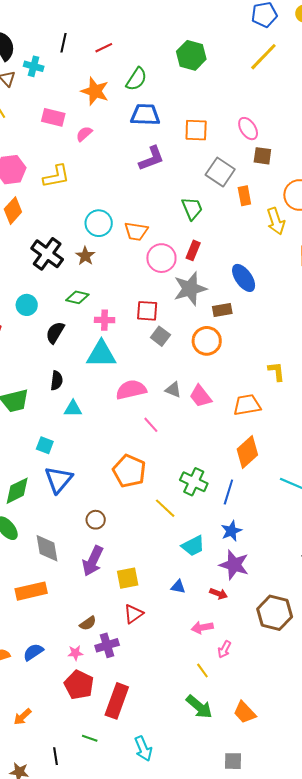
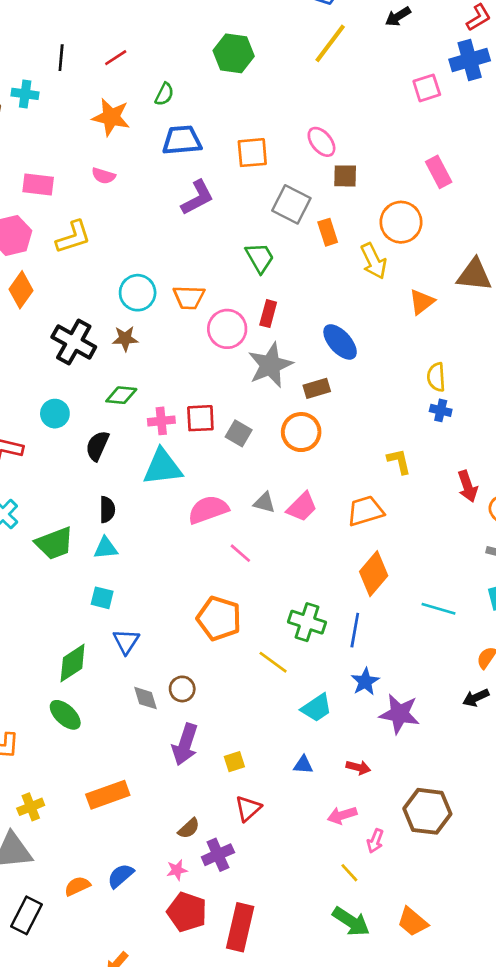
green semicircle: (136, 79) -> (164, 94), size x0.7
pink rectangle: (53, 117) -> (38, 184), moved
pink semicircle: (84, 134) -> (104, 176), turned -114
brown star: (85, 256) -> (125, 339), turned -30
red square: (147, 311) -> (200, 418), moved
pink trapezoid: (201, 396) -> (302, 507), turned -90
cyan triangle: (73, 409) -> (106, 548), moved
blue triangle: (59, 480) -> (126, 641), size x0.7
gray diamond: (47, 548) -> (146, 698), moved, size x0.7
purple star: (234, 565) -> (399, 714), moved
yellow square: (128, 578) -> (234, 762), size x0.7
brown hexagon: (275, 613) -> (427, 811), moved

